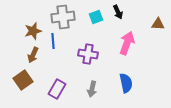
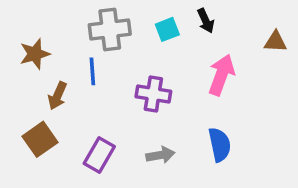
brown star: (33, 31) -> (35, 54), moved
gray arrow: (92, 89) -> (160, 155), turned -112

